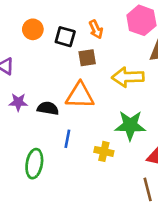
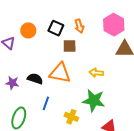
orange circle: (33, 29) -> (28, 30), moved
yellow arrow: (128, 77) -> (96, 73), moved, size x0.6
purple star: (18, 102) -> (12, 83), moved

